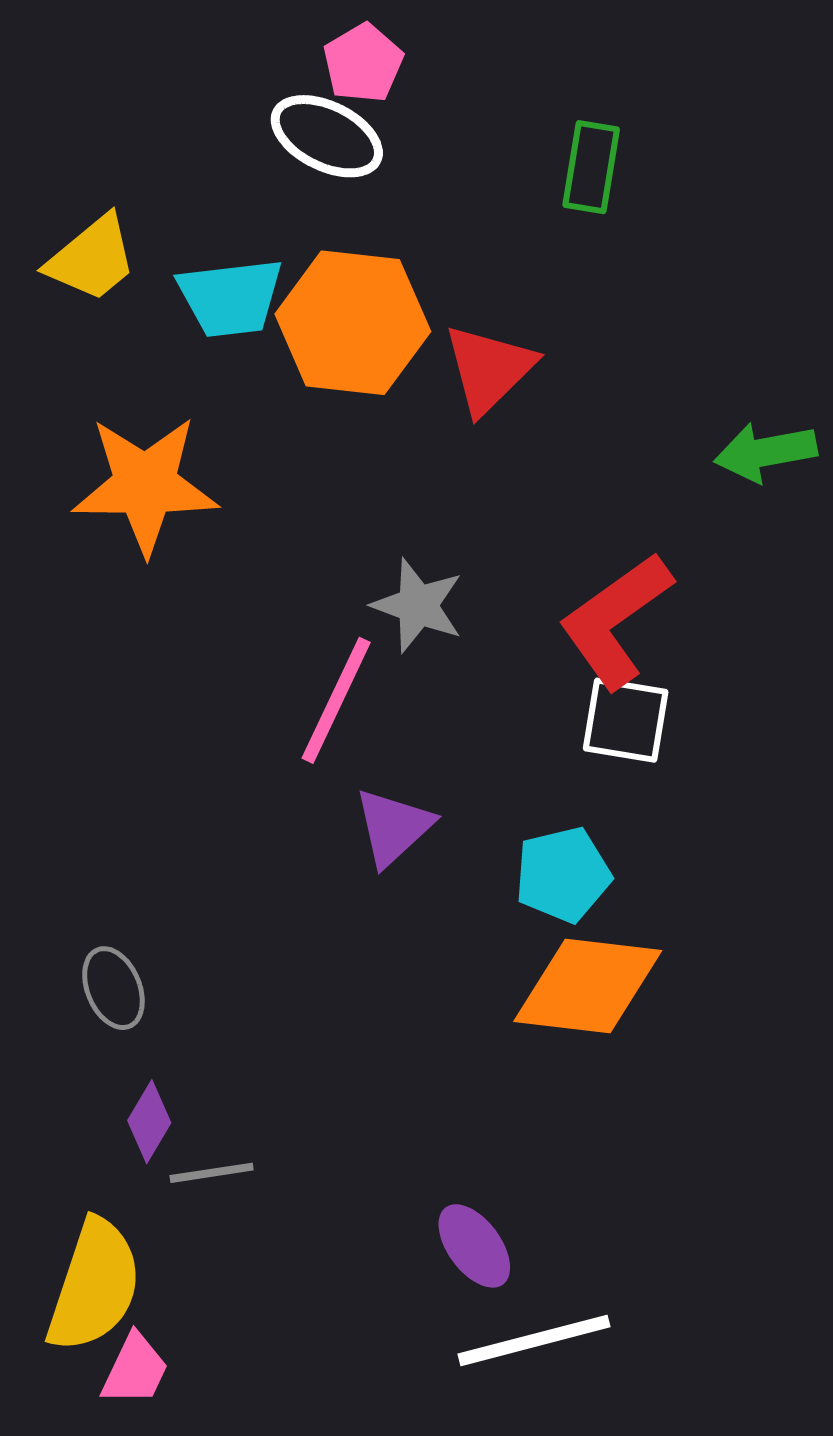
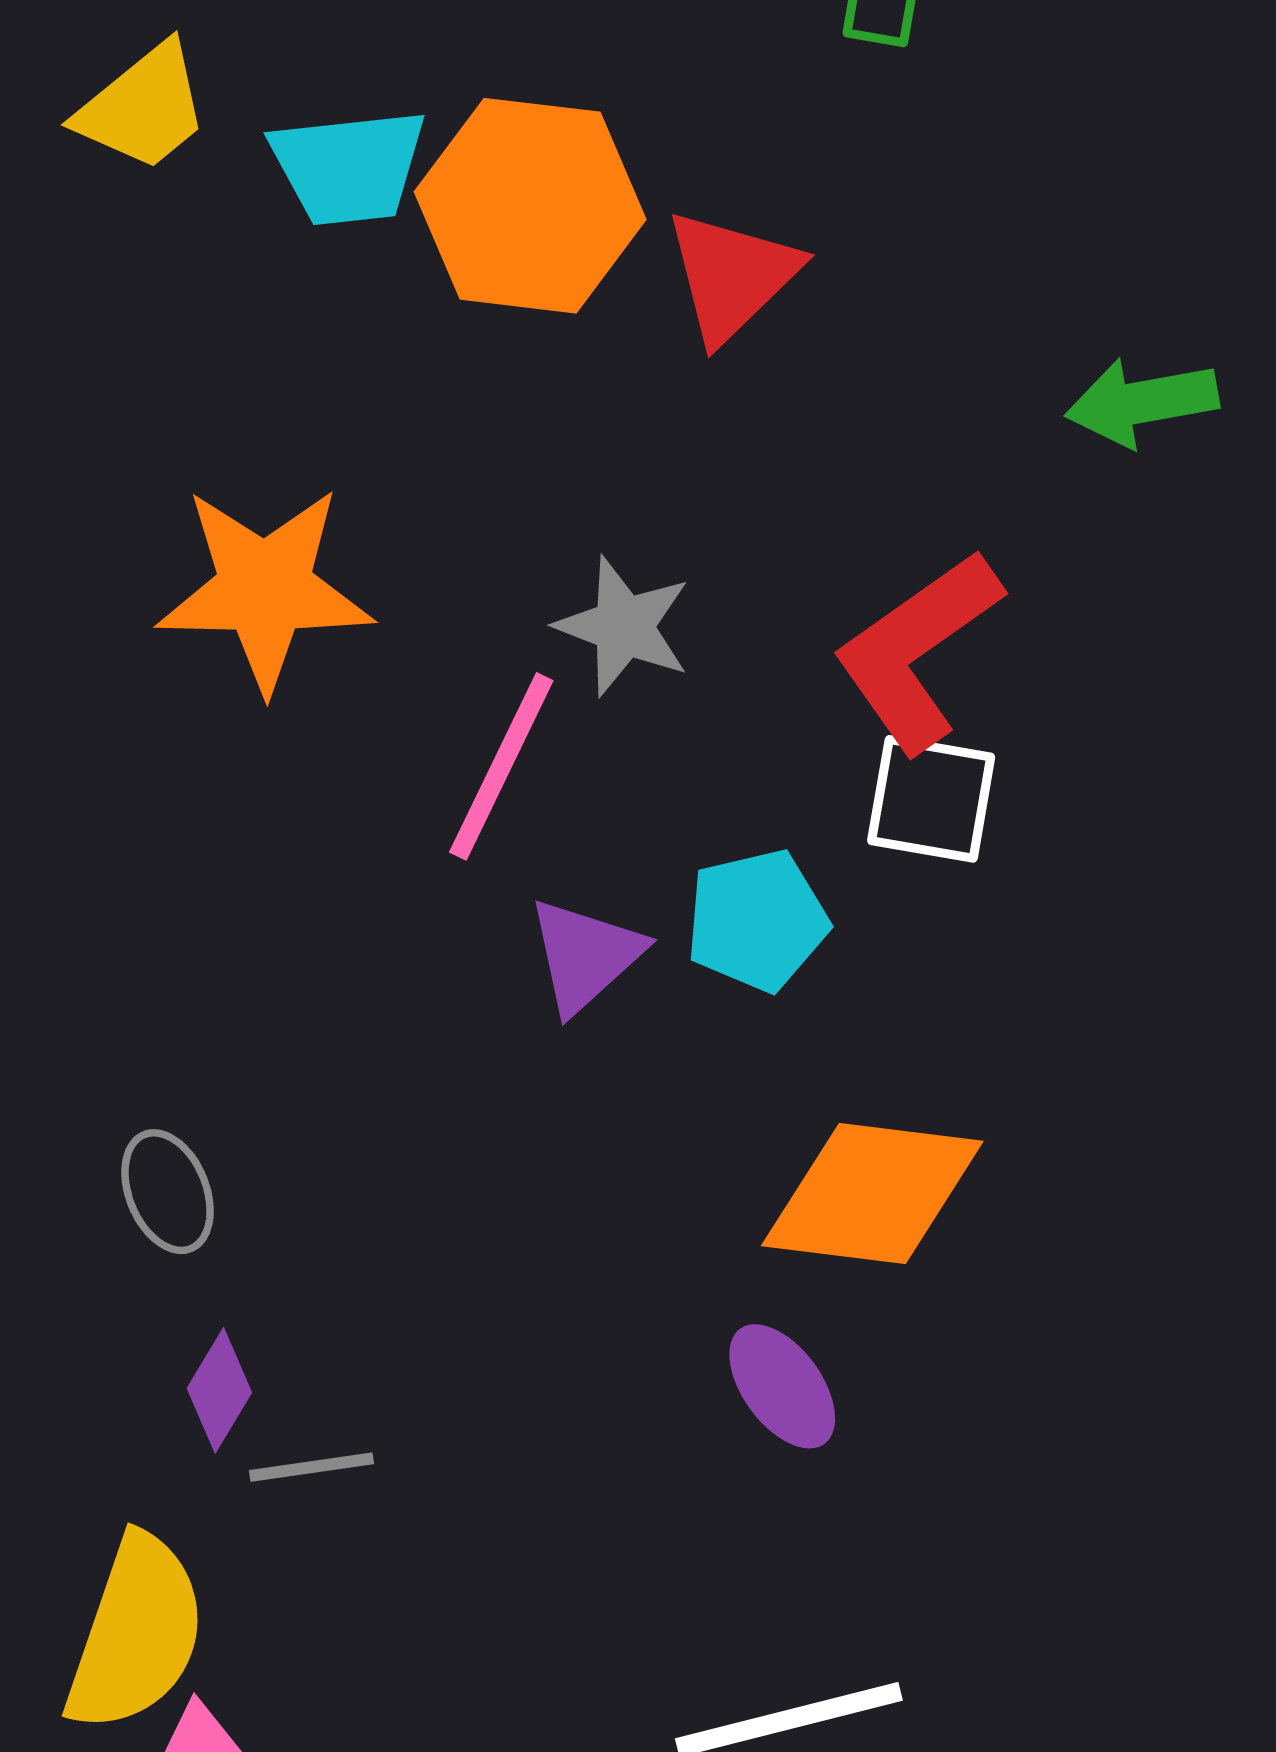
orange star: (145, 485) -> (265, 589), moved
cyan pentagon: (563, 875) -> (757, 920), moved
purple ellipse: (474, 1246) -> (782, 1386), moved

